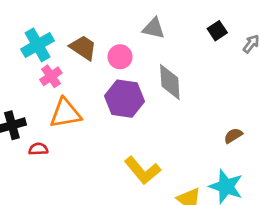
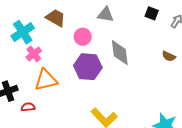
black square: (217, 31) -> (152, 13), turned -32
brown trapezoid: (83, 48) -> (56, 18), moved
brown semicircle: (233, 136) -> (169, 56), moved, turned -120

